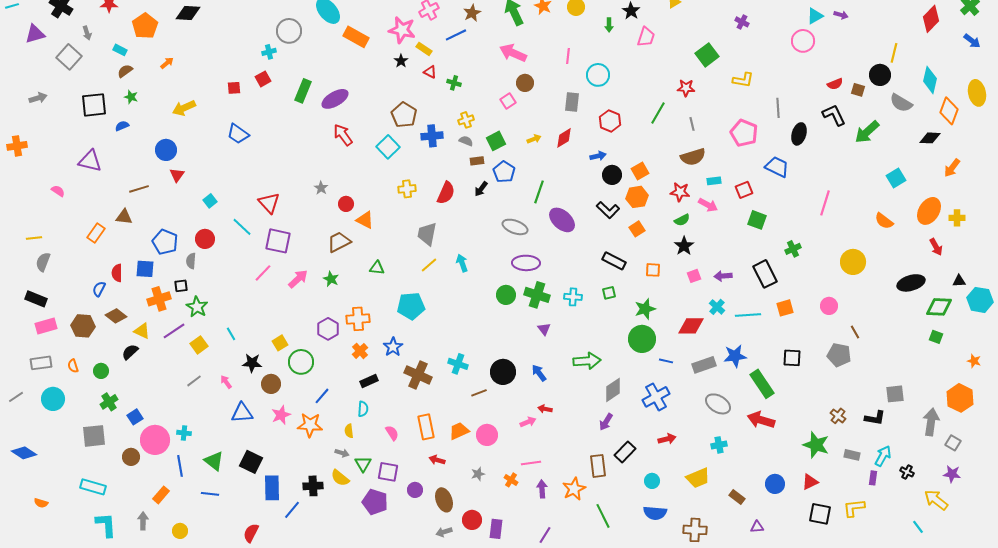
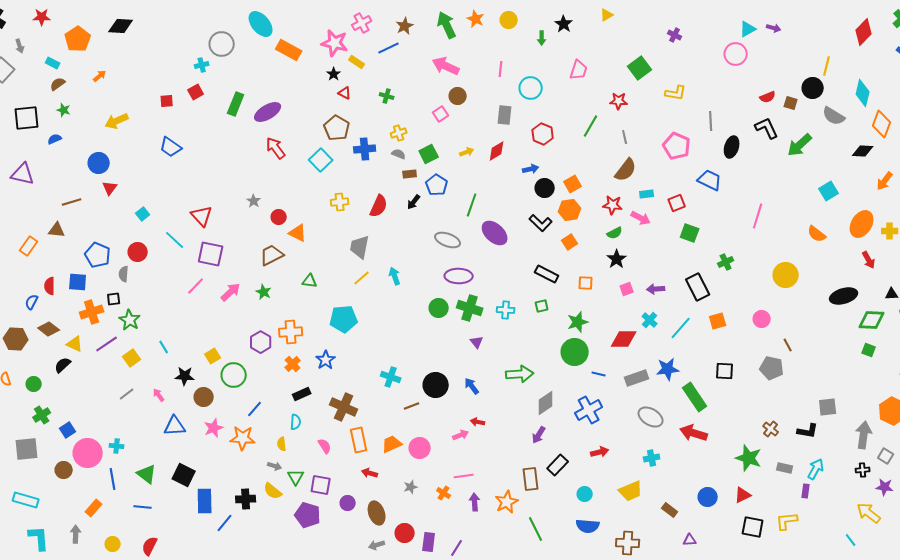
pink trapezoid: (646, 37) -> (579, 70), moved
red triangle: (430, 72) -> (345, 93), moved
brown semicircle: (693, 157) -> (626, 170), turned -35
cyan line: (748, 315) -> (681, 328), turned -45
brown cross: (418, 375) -> (344, 407), moved
black cross: (907, 472) -> (863, 470), moved, turned -32
red semicircle: (251, 533) -> (150, 546), moved
purple line: (545, 535) -> (457, 548), moved

